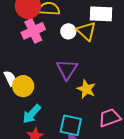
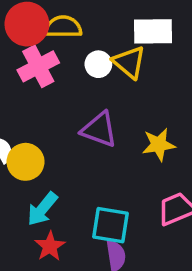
purple triangle: (67, 69) -> (99, 130), turned -40
yellow star: (86, 89) -> (159, 145), moved, turned -30

